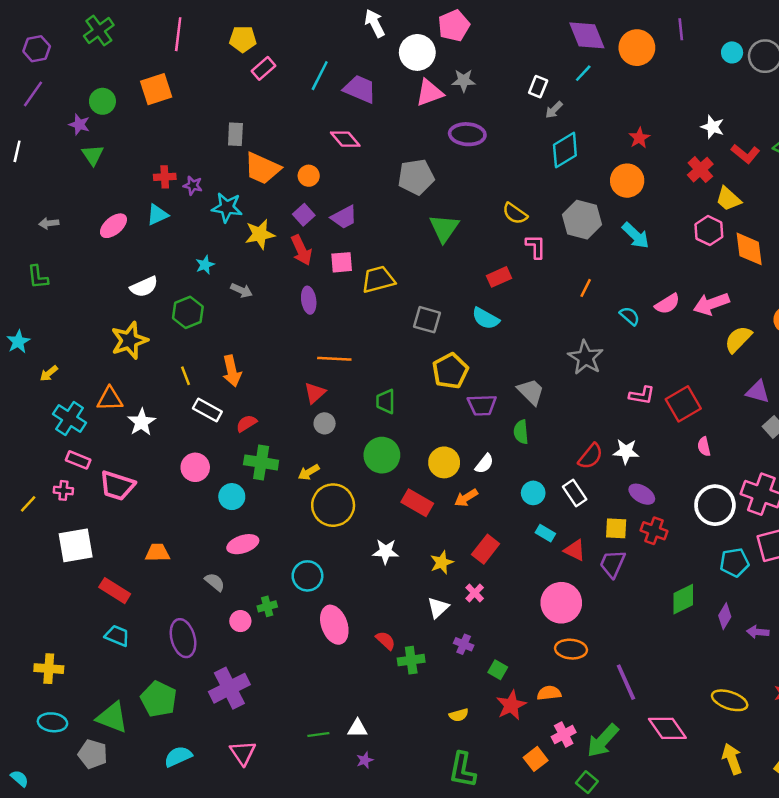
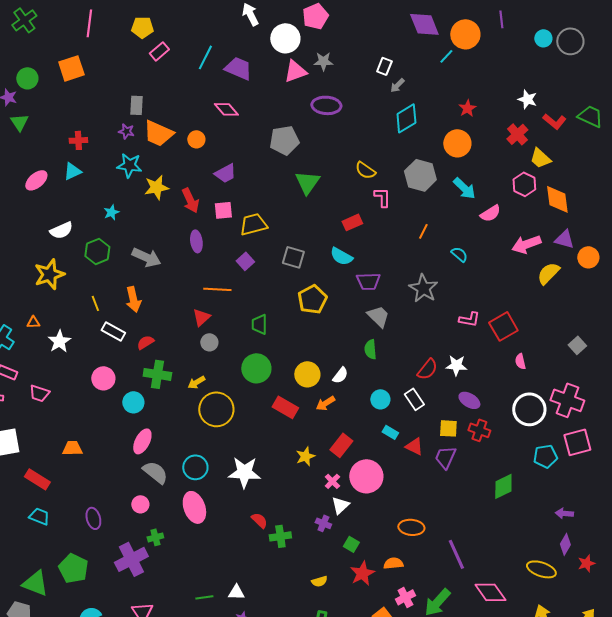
cyan line: (583, 73) -> (446, 56), moved
purple star: (193, 185) -> (126, 131), moved
purple square: (304, 215) -> (245, 261), moved
gray arrow: (242, 290) -> (146, 257), moved, size x1.6
pink semicircle: (667, 304) -> (490, 213), moved
purple triangle: (758, 392) -> (564, 239), moved
orange triangle: (110, 399) -> (33, 322), size x0.6
purple trapezoid: (482, 405) -> (368, 281), moved
pink trapezoid: (117, 486) -> (39, 393), size x0.7
pink ellipse: (243, 544) -> (142, 441), turned -45
white star: (386, 551) -> (244, 472), moved, size x1.5
gray semicircle: (215, 582) -> (155, 472), moved, size x1.5
pink circle: (561, 603) -> (366, 476), moved
green cross: (267, 606) -> (155, 537), moved
white triangle: (438, 608) -> (340, 505), moved
purple diamond: (725, 616) -> (565, 544), moved
pink ellipse: (334, 625) -> (194, 507), moved
purple ellipse: (183, 638) -> (93, 518), size x0.7

